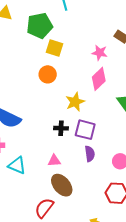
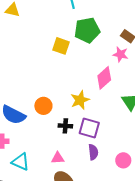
green pentagon: (40, 26) -> (87, 30), moved
pink star: (100, 53) -> (120, 54), moved
orange circle: (48, 74) -> (43, 106), moved

